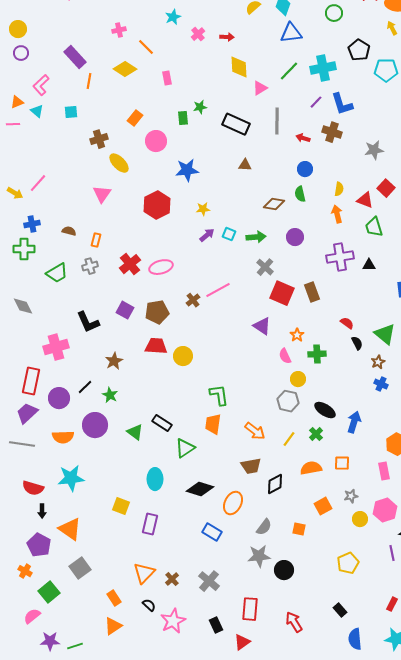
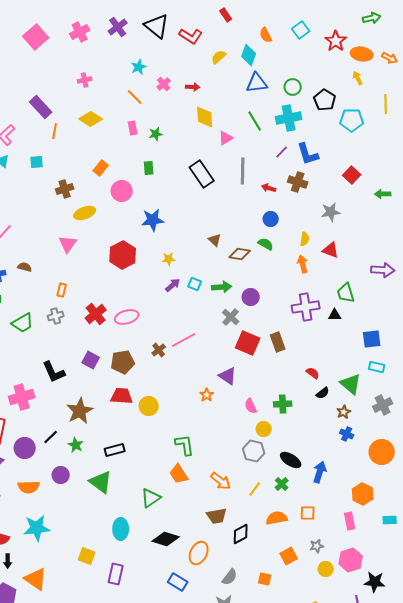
green circle: (334, 13) -> (293, 87), moved
orange line: (146, 47) -> (135, 97), moved
green line: (289, 71) -> (255, 121), turned -75
green star: (200, 107) -> (156, 134), moved
black rectangle: (236, 124) -> (202, 174), turned 32
gray star: (374, 150) -> (331, 212), moved
yellow ellipse: (119, 163) -> (85, 213), turned -65
brown triangle: (245, 165) -> (215, 240), moved, turned 40
red square: (386, 188) -> (352, 175), moved
green semicircle: (300, 194) -> (266, 244), turned 133
green trapezoid: (374, 227) -> (346, 293), moved
brown semicircle: (69, 231) -> (25, 267), moved
purple circle: (295, 237) -> (251, 297), moved
orange star: (297, 335) -> (207, 395), moved
black semicircle: (357, 343) -> (323, 393), turned 80
brown star: (114, 361) -> (80, 411), size x1.5
black rectangle: (162, 423) -> (115, 450), moved, turned -48
orange trapezoid: (213, 424) -> (179, 474), turned -40
purple circle: (95, 425) -> (61, 475), size x0.7
green triangle: (135, 432) -> (101, 482), size x1.4

